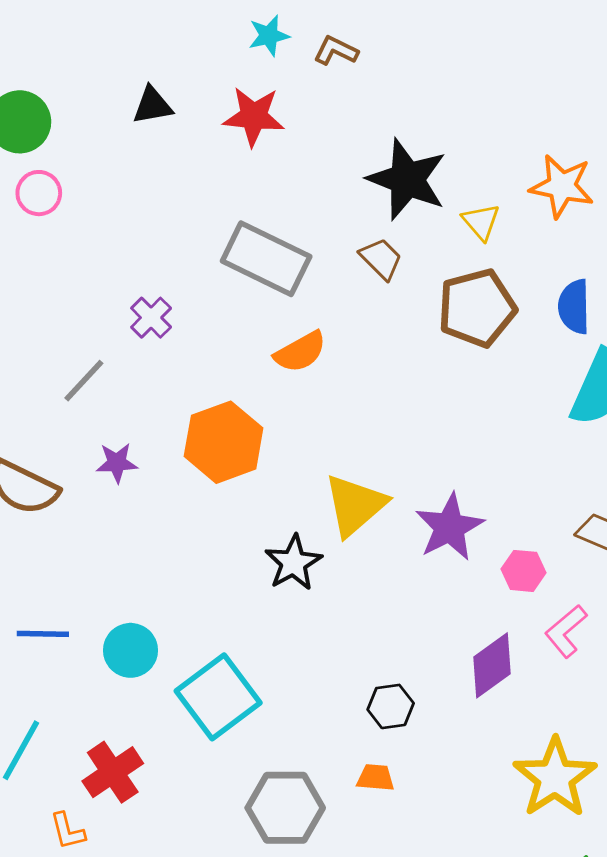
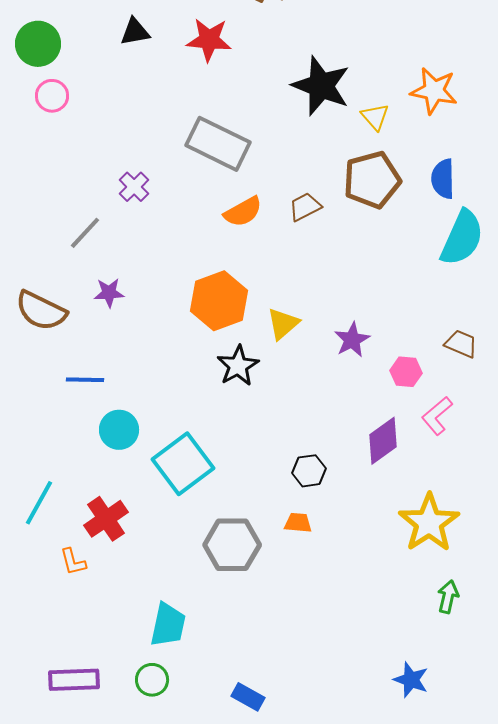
brown trapezoid: (381, 259) -> (305, 207), moved, turned -72
orange hexagon: (224, 442) -> (219, 301), moved
yellow triangle: (355, 505) -> (283, 324), size x0.7
purple star: (450, 527) -> (352, 340), size x0.7
blue line: (43, 634) -> (85, 380), moved

